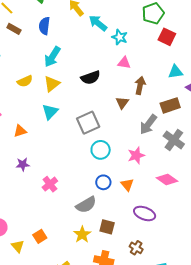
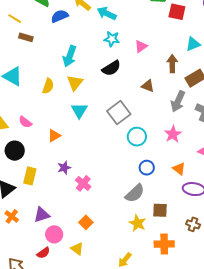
blue semicircle: (44, 26) -> (60, 16), moved, turned 72
cyan star: (120, 37) -> (112, 39), moved
pink triangle: (124, 63) -> (141, 46), turned -32
yellow semicircle: (25, 81) -> (48, 86), turned -35
brown arrow: (140, 85) -> (172, 64), moved
brown triangle: (122, 103) -> (148, 86), turned -32
pink cross: (50, 184) -> (83, 183), moved
orange triangle: (127, 185) -> (179, 169), moved
orange square: (40, 236) -> (86, 222), moved

